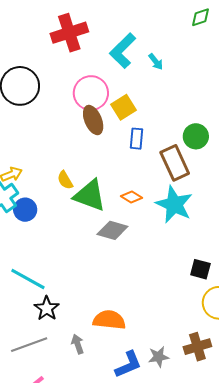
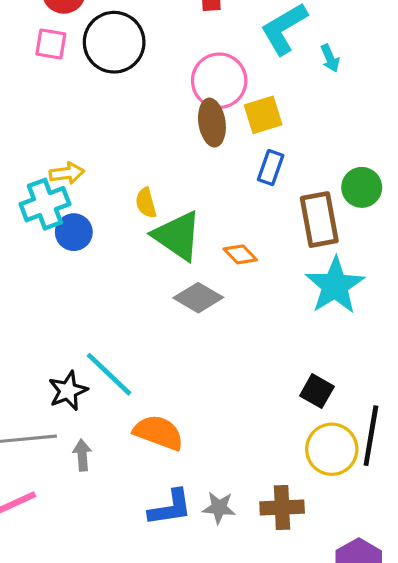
cyan star: (174, 205) -> (335, 286), moved
cyan line: (28, 279) -> (109, 374), moved
gray arrow: (78, 344) -> (82, 455), moved

